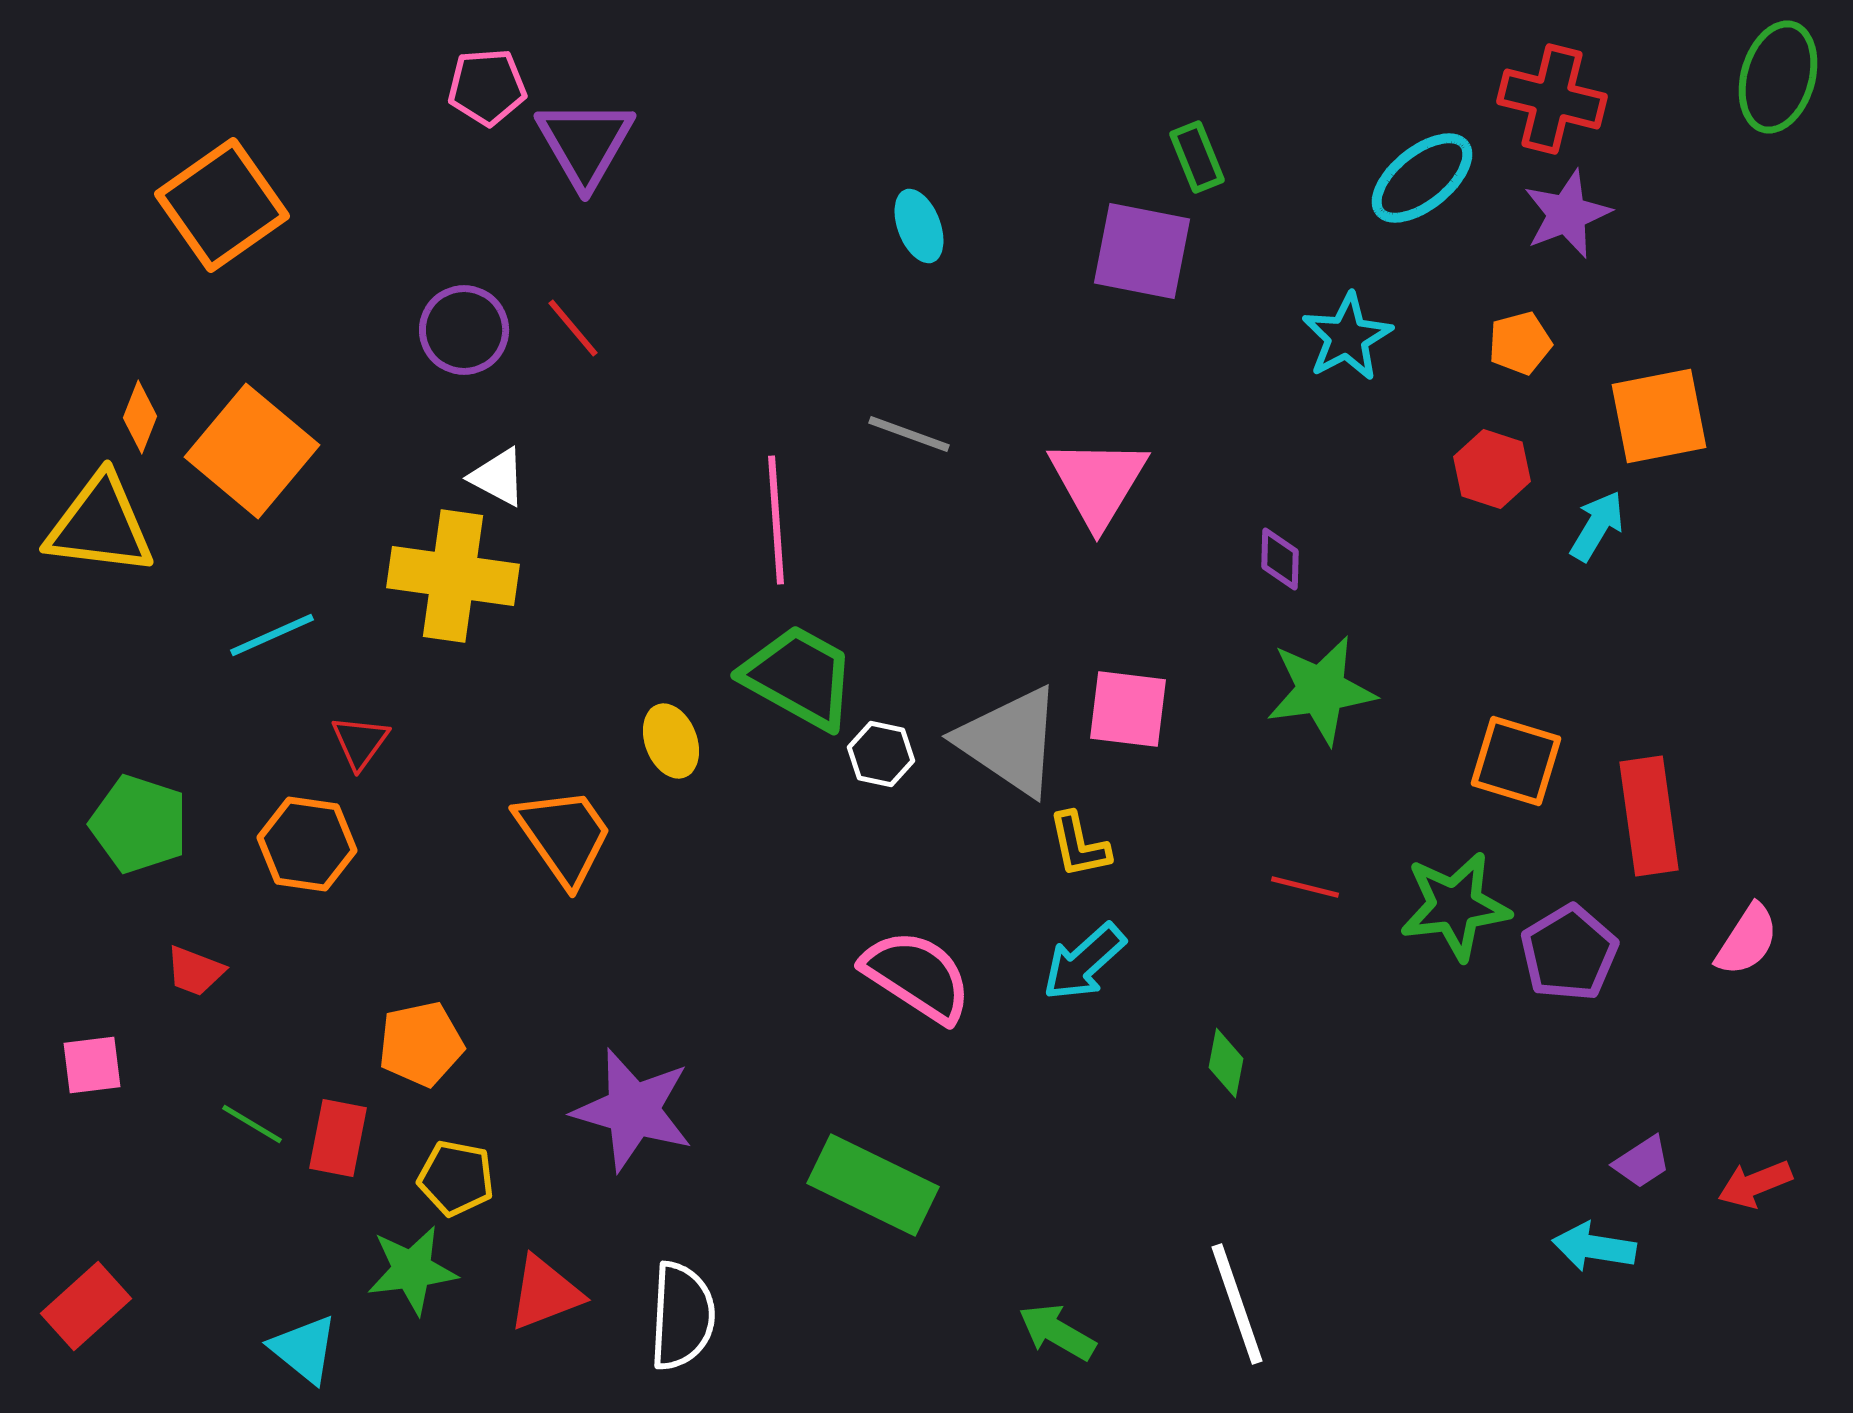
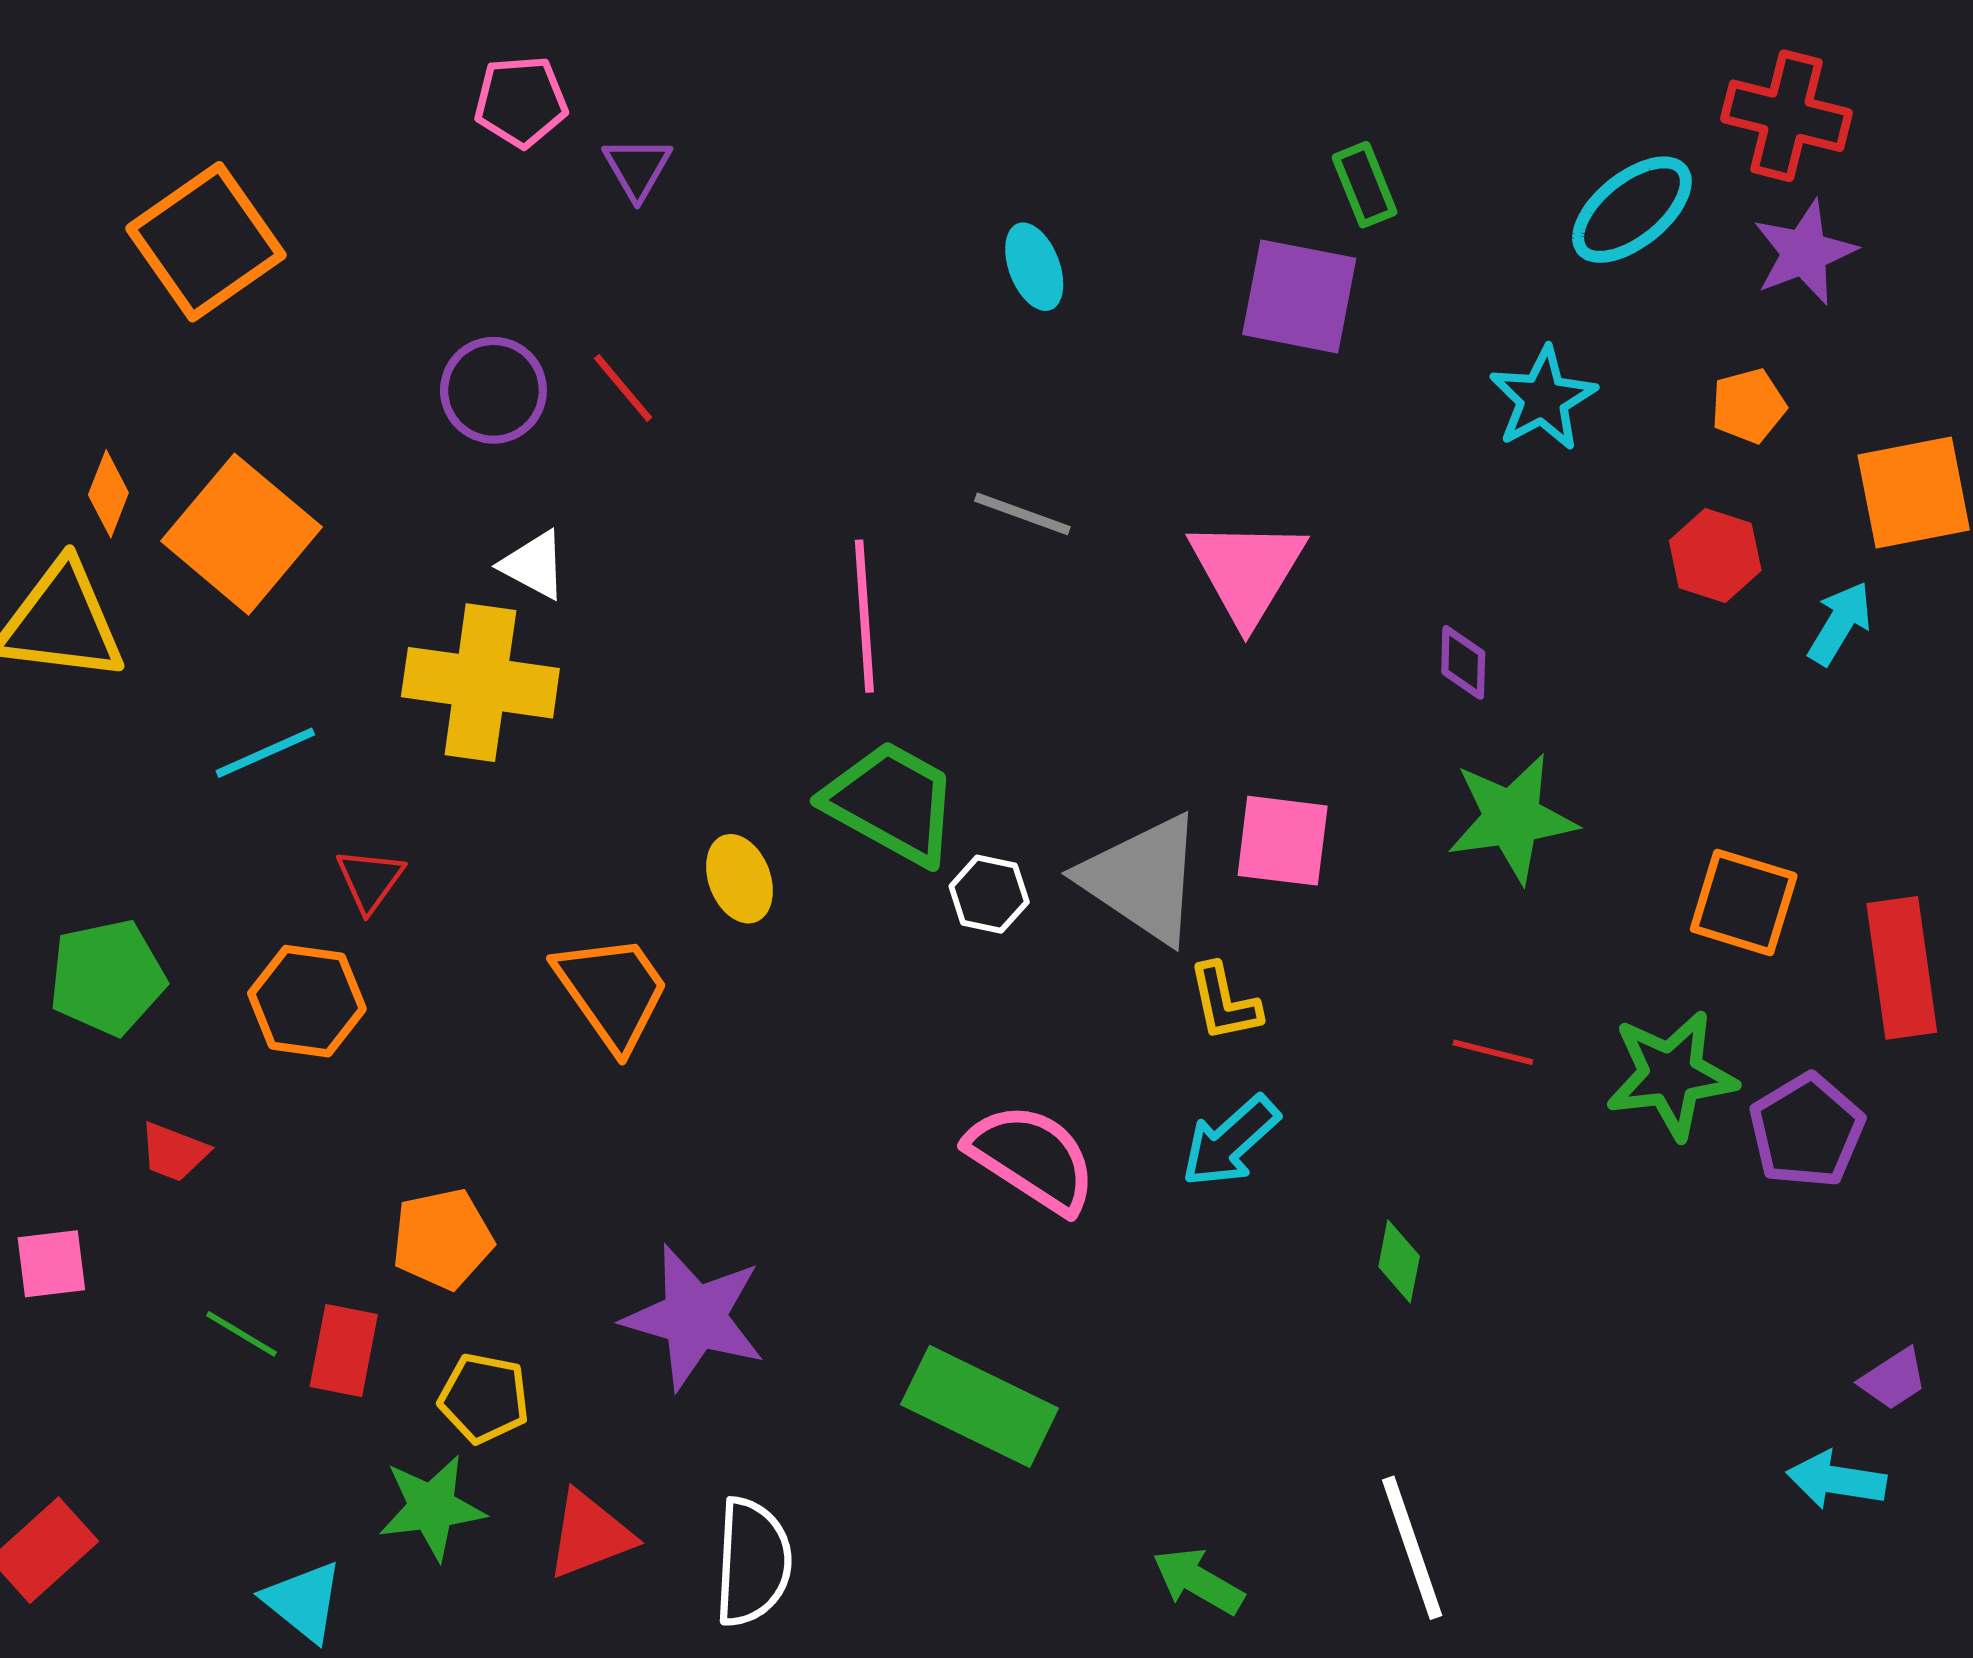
purple triangle: (585, 143) -> (637, 168), size x0.6
green pentagon: (139, 824) -> (107, 977), turned -30

